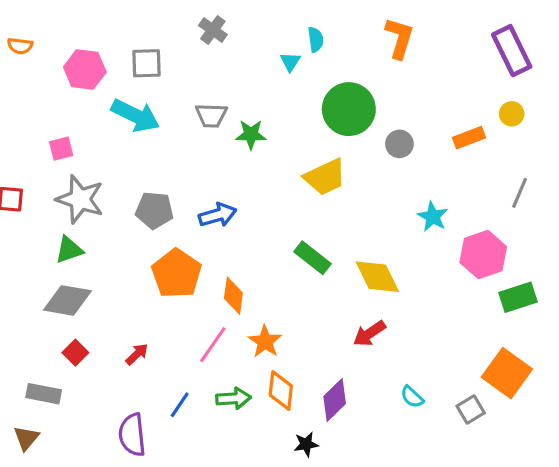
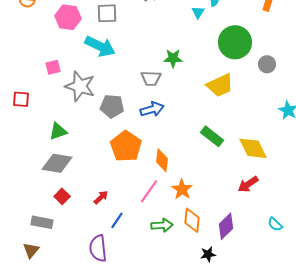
gray trapezoid: (211, 115) -> (151, 78), moved
gray star: (80, 199) -> (80, 86), moved
blue line: (180, 405) -> (117, 220), moved

